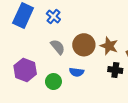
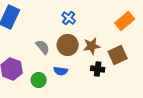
blue cross: (53, 17) -> (69, 18), moved
brown star: (109, 46) -> (92, 46), turned -30

